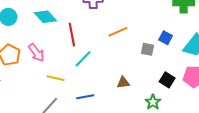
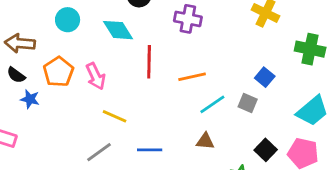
orange line: (118, 32) -> (192, 77), moved
blue square: (166, 38) -> (265, 77), moved
cyan line: (83, 59) -> (212, 104), moved

